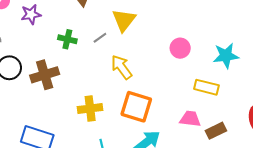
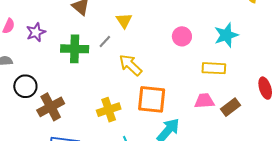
yellow triangle: (124, 20) -> (124, 21), size x0.7
green cross: (67, 39) -> (75, 49), size x1.5
brown cross: (45, 75) -> (51, 107), moved

